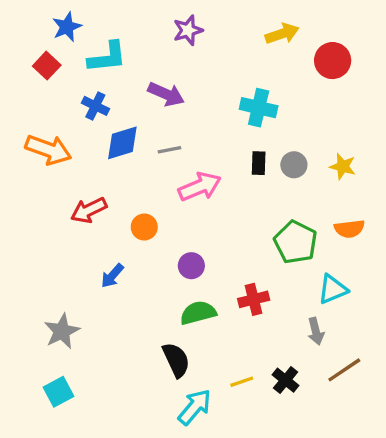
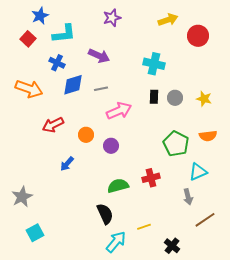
purple circle: (191, 266) -> (111, 146), moved
gray star: (62, 331) -> (22, 197), moved
black cross: (285, 380) -> (172, 246), moved

